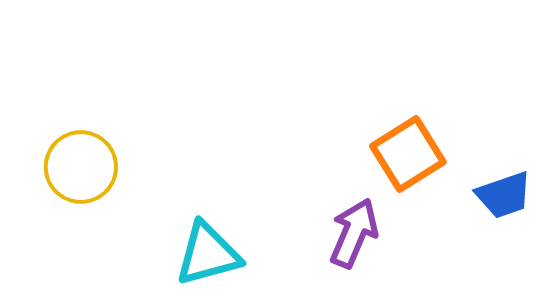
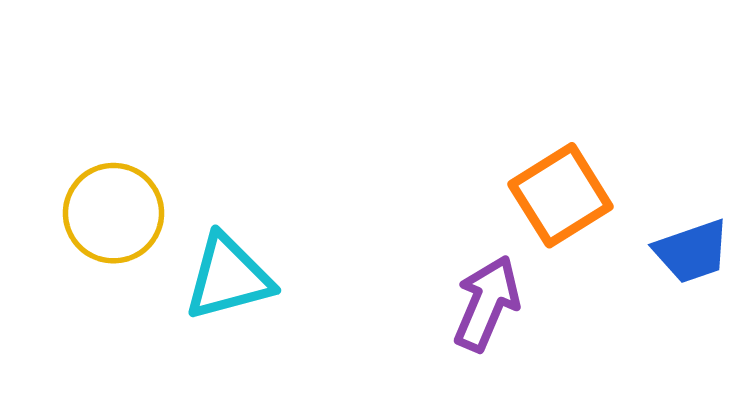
cyan triangle: (208, 254) -> (228, 277), moved

